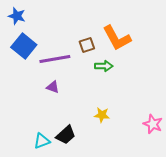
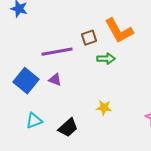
blue square: (24, 46) -> (26, 81), moved
cyan triangle: (42, 141) -> (34, 121), moved

